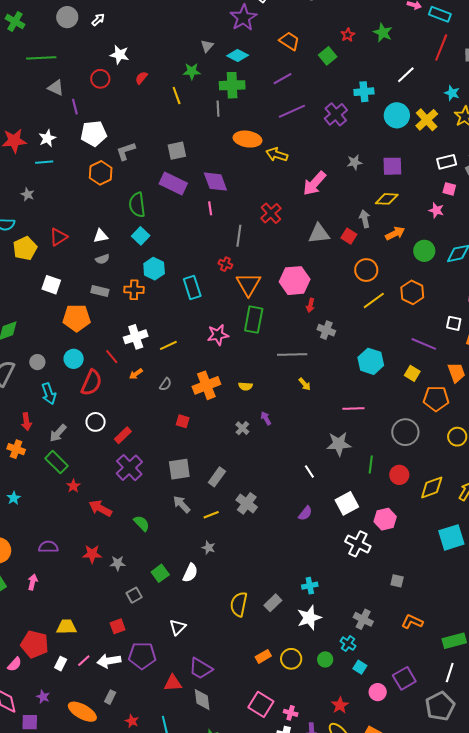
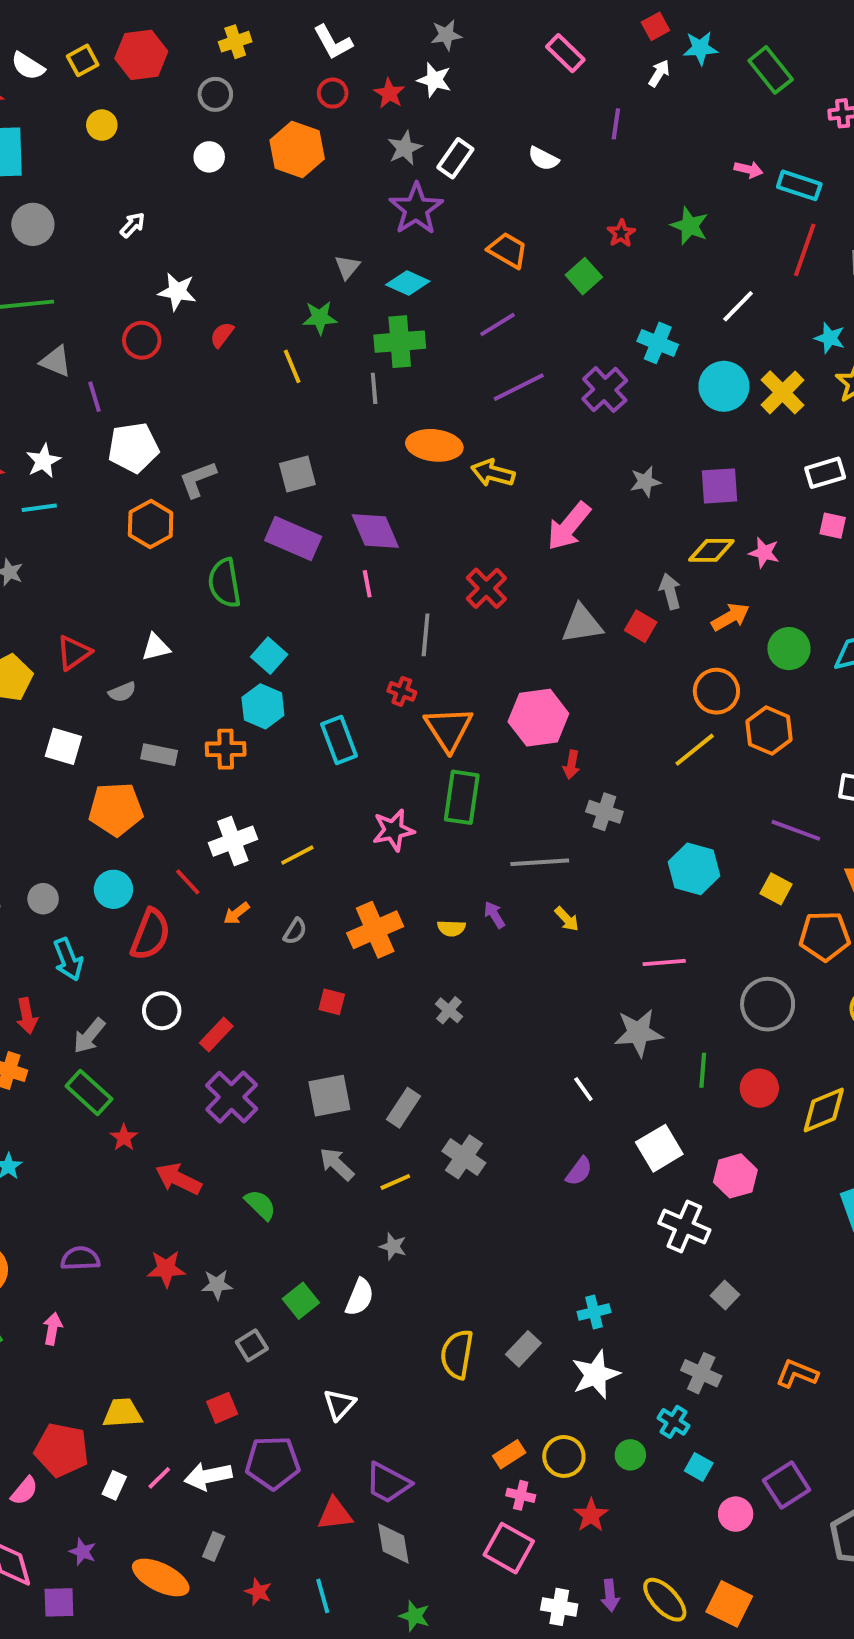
gray circle: (67, 17) -> (33, 224), moved
cyan cross: (364, 92) -> (658, 343), turned 30
pink star: (436, 210) -> (764, 553), moved
cyan square: (141, 236) -> (269, 656), moved
gray semicircle: (102, 259) -> (122, 692), moved
orange circle: (366, 270) -> (716, 691), moved
purple arrow: (266, 418) -> (494, 915), moved
gray square: (397, 581) -> (725, 1295), moved, turned 32
red star: (340, 705) -> (591, 1515), moved
pink cross: (291, 713) -> (521, 1495), moved

